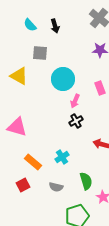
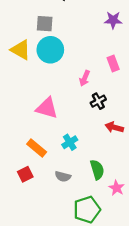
cyan circle: (63, 79) -> (50, 50), moved
black cross: (76, 121) -> (98, 101), moved
pink triangle: (17, 127) -> (47, 108), moved

